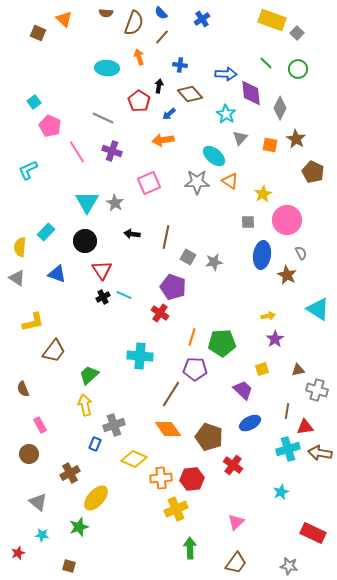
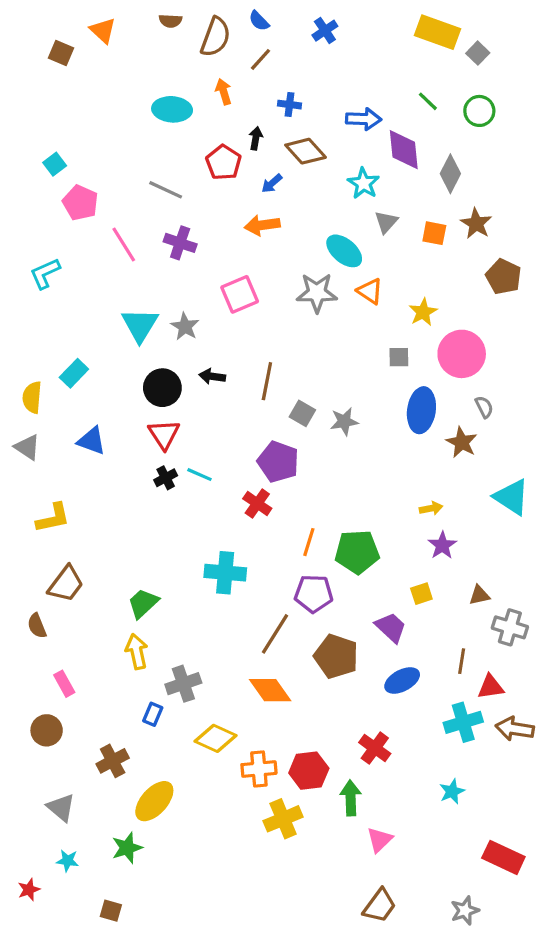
black circle: (85, 241) -> (162, 388), moved
brown trapezoid: (54, 351) -> (66, 584), moved
brown pentagon: (209, 437) -> (336, 656), moved
green arrow: (190, 548) -> (351, 798), moved
gray star: (289, 566) -> (465, 911), turned -30

